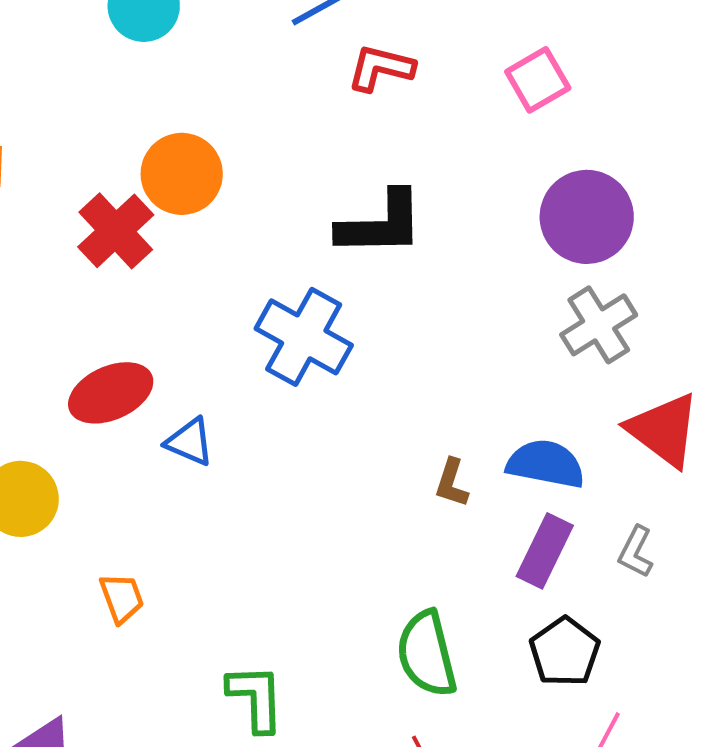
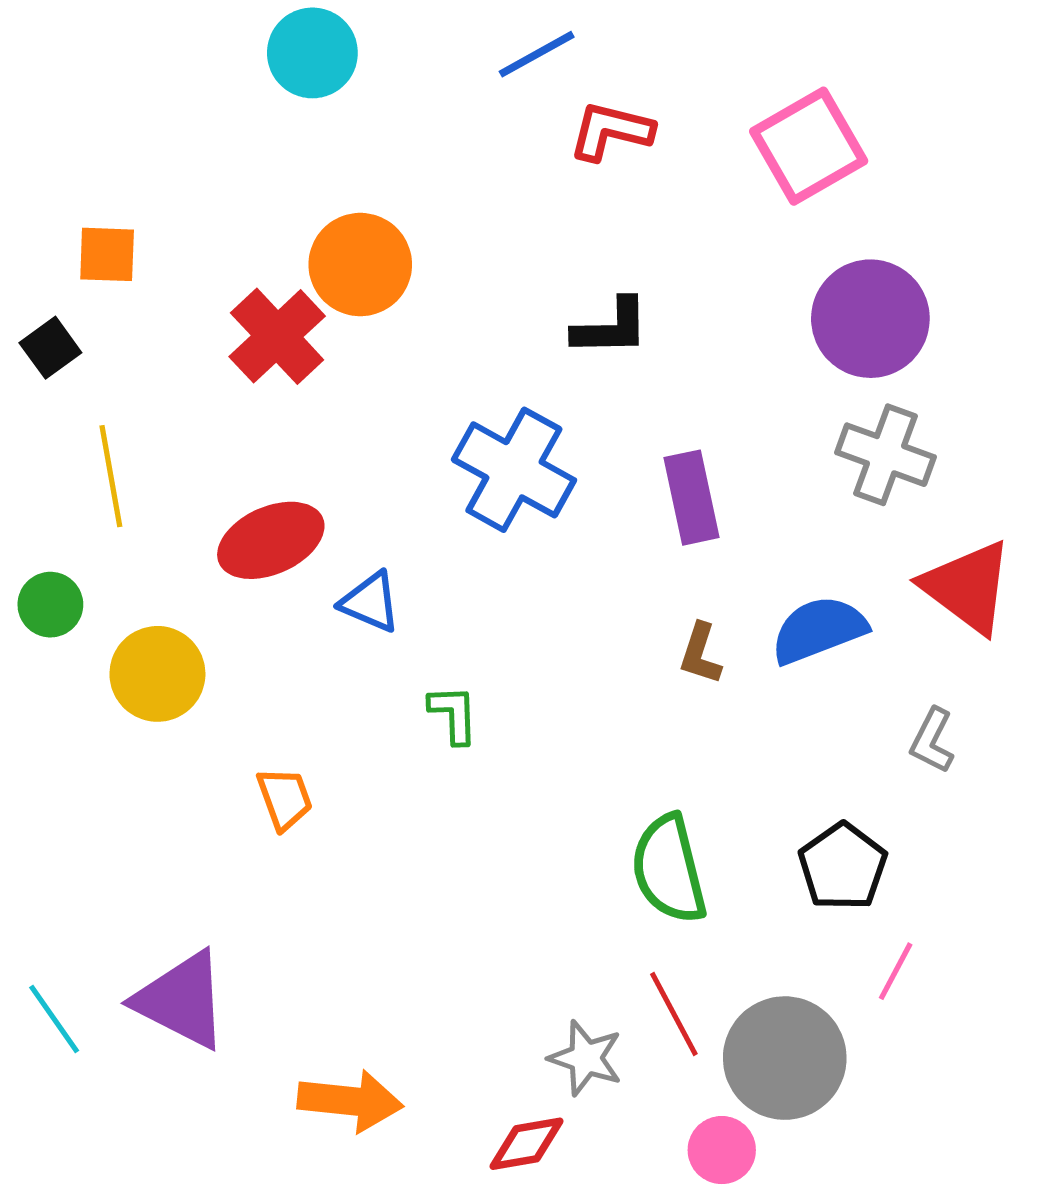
pink square: (538, 80) -> (809, 146), size x1.4
black L-shape: (381, 224) -> (611, 327), size x0.7
gray cross: (599, 325) -> (886, 455), turned -38
blue semicircle: (546, 464) -> (819, 630), turned -32
purple rectangle: (545, 551) -> (692, 498), moved, turned -38
green L-shape: (256, 698) -> (453, 714), moved, size x0.7

